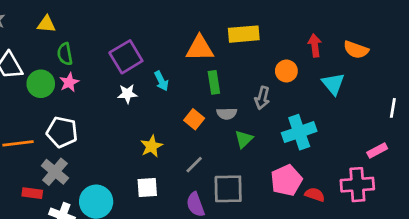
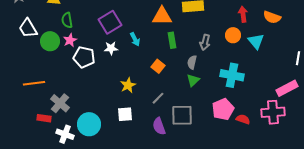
orange circle: (286, 71) -> (233, 35), moved
gray arrow: (262, 98) -> (205, 42), moved
gray semicircle: (227, 114) -> (192, 62), moved, turned 104
white pentagon: (62, 132) -> (84, 57), moved
cyan cross: (299, 132) -> (232, 75), turned 30
pink rectangle: (377, 151) -> (287, 88), size x1.5

